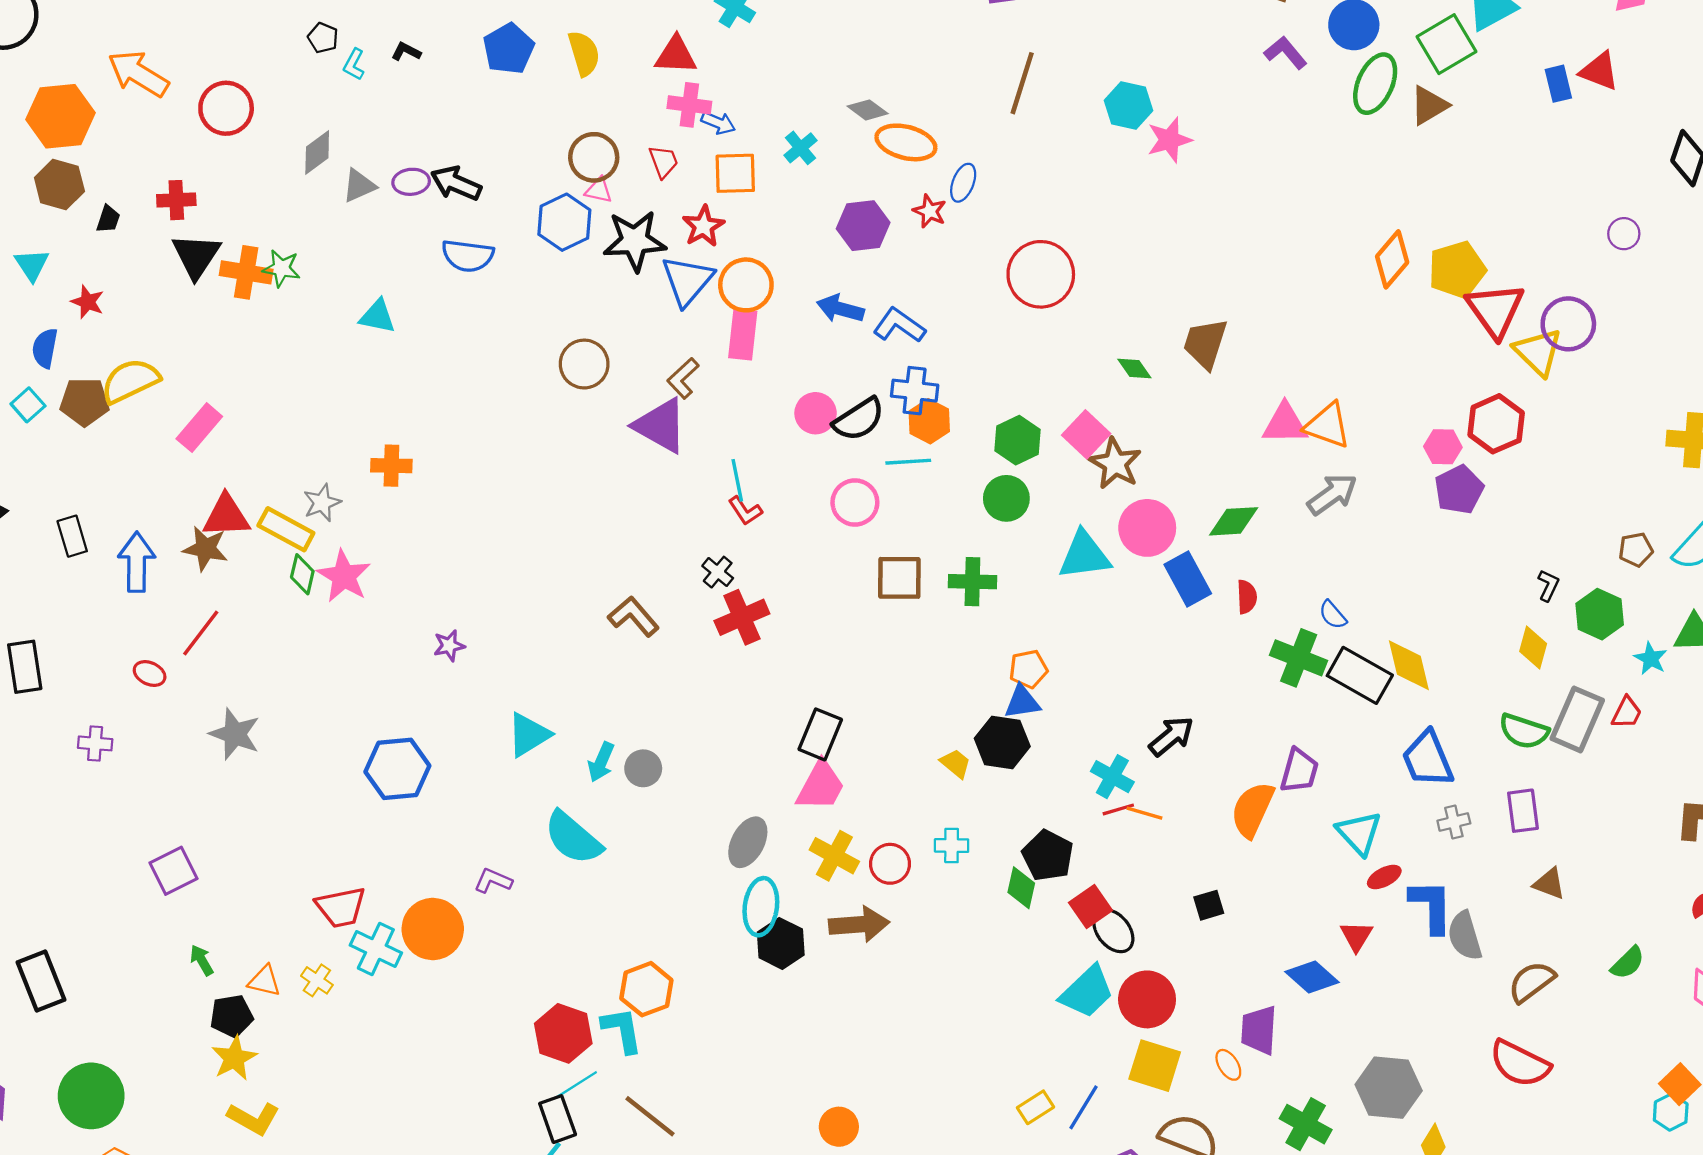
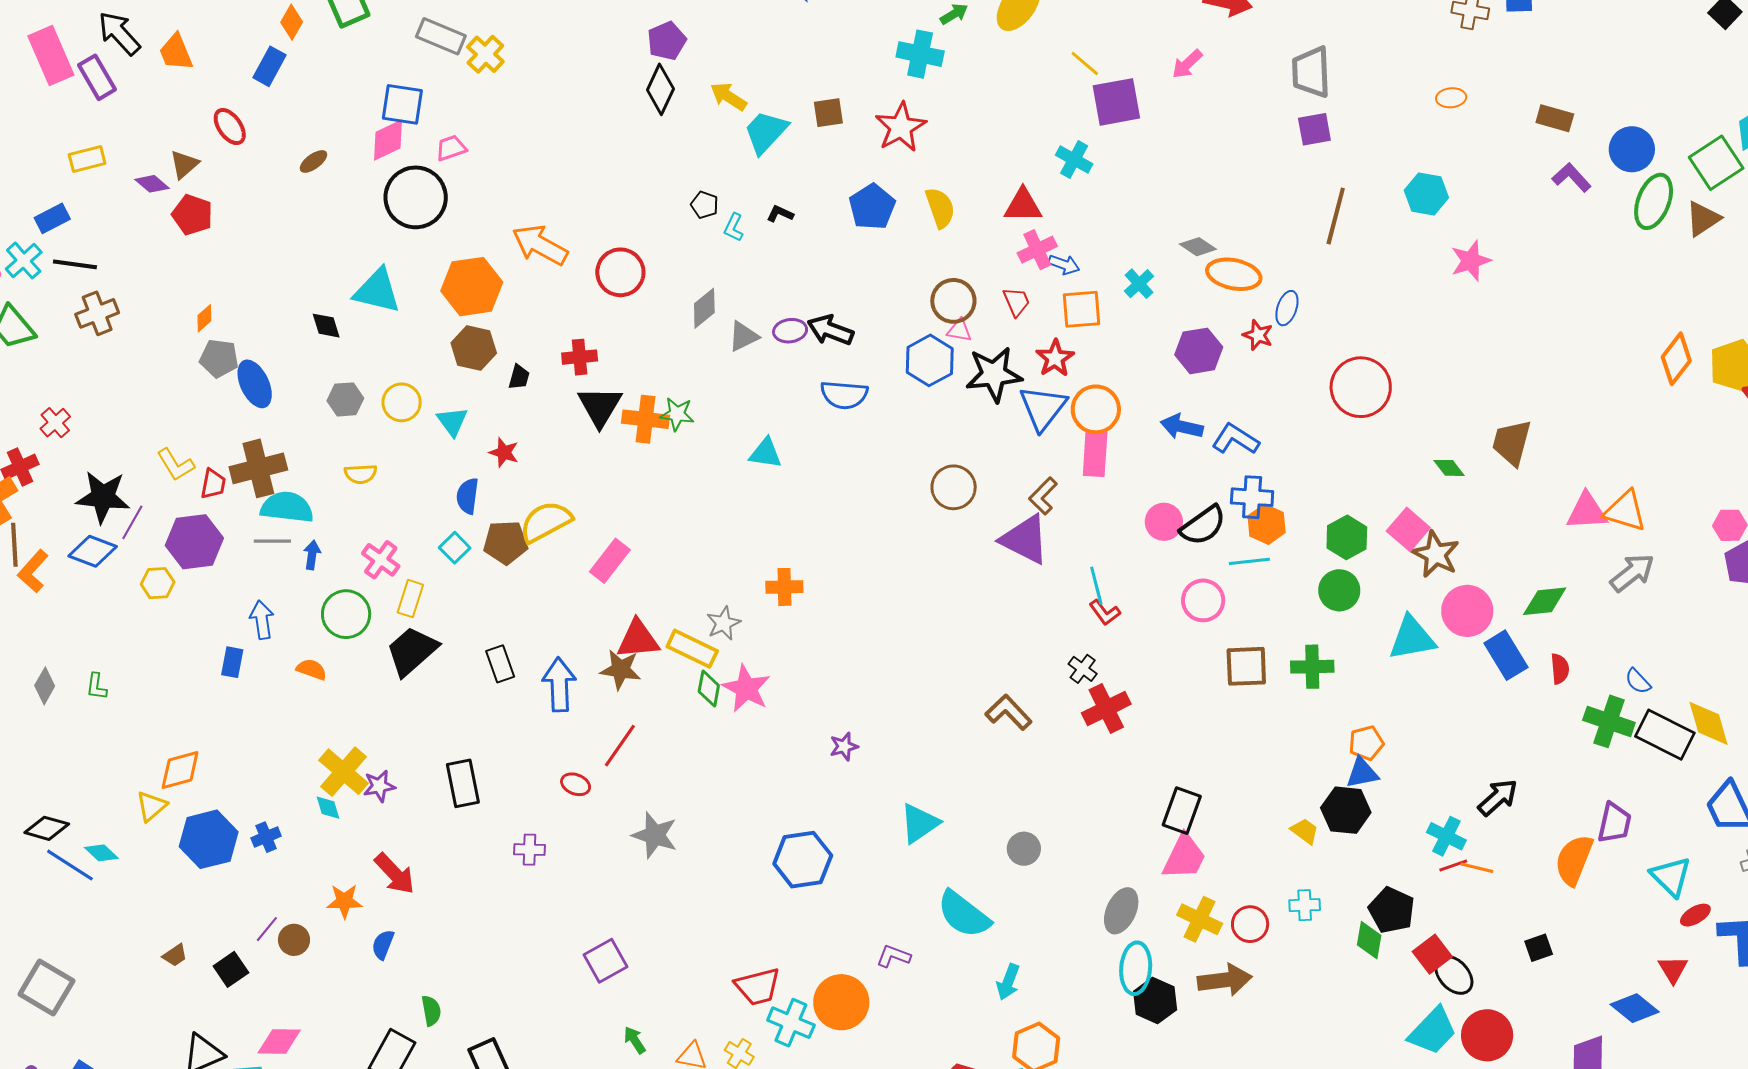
pink cross: (689, 105) -> (1037, 250), turned -30
cyan hexagon: (1129, 105) -> (1426, 194), moved
cyan arrow: (601, 762) -> (1008, 982), moved

